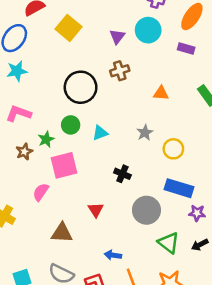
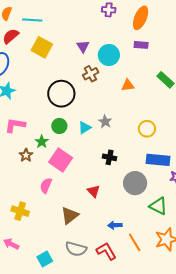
cyan circle: (148, 30) -> (109, 55), moved
gray star: (145, 133) -> (105, 122), moved
pink square: (64, 165) -> (61, 160), turned -30
brown triangle: (62, 233) -> (70, 215), turned -30

